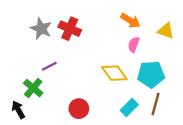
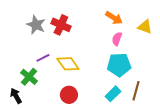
yellow diamond: (114, 73) -> (68, 64), moved
cyan pentagon: (151, 74) -> (119, 65), moved

